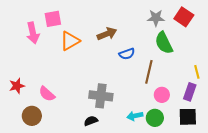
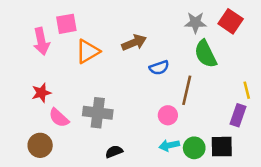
red star: (17, 86) -> (41, 93), moved
pink circle: (162, 95) -> (168, 115), moved
gray cross: (101, 96) -> (98, 113), moved
black square: (188, 117) -> (222, 147), moved

